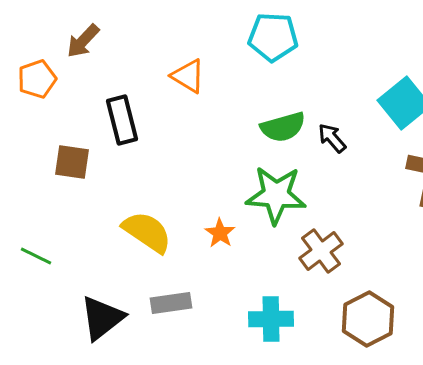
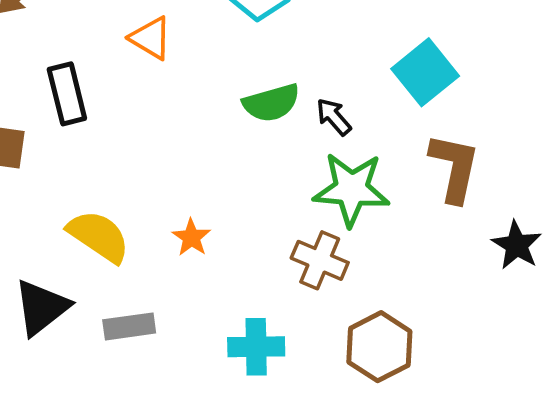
green star: (276, 195) -> (351, 189), moved
brown cross: (321, 251) -> (320, 260), turned -30
black triangle: (102, 318) -> (41, 307), moved

